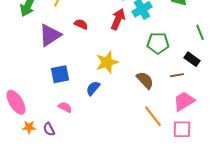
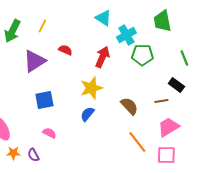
red arrow: (118, 19) -> (102, 57), moved
green pentagon: (158, 43) -> (142, 55), moved
blue semicircle: (93, 88) -> (87, 114), moved

